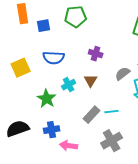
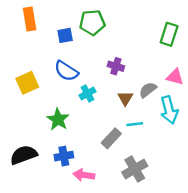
blue square: (44, 26) -> (65, 35), moved
blue semicircle: (54, 58) -> (66, 71), turned 30
brown triangle: (91, 81) -> (125, 98), moved
cyan cross: (69, 85) -> (87, 93), moved
cyan line: (112, 112) -> (135, 124), moved

